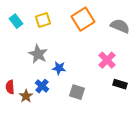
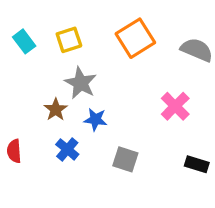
gray star: (38, 54) -> (81, 83), moved
black rectangle: (120, 84) -> (197, 164), moved
brown star: (26, 96) -> (56, 110), moved

